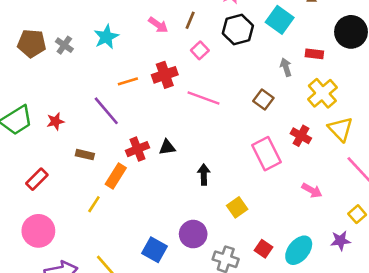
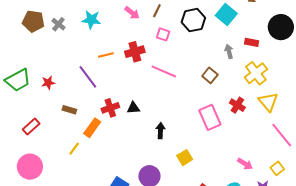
cyan star: (106, 37) -> (91, 20), turned 30
pink square: (200, 50) -> (163, 34), turned -32
pink arrow: (312, 190) -> (245, 164), moved

